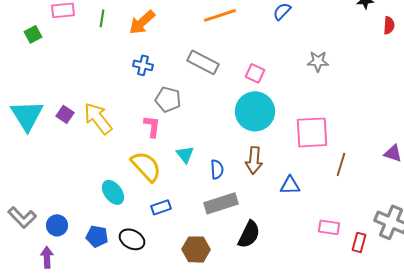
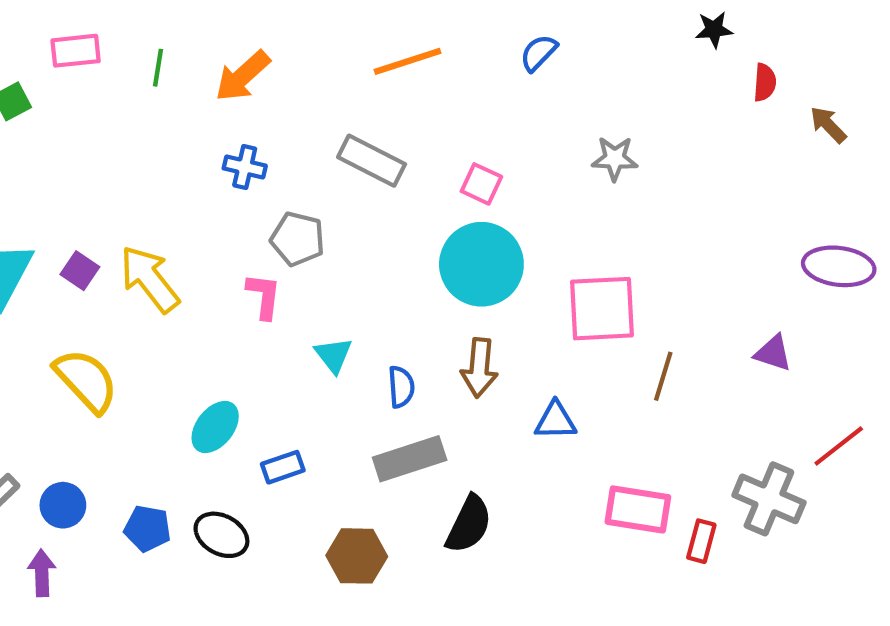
yellow semicircle: (146, 166) -> (86, 380), moved
cyan ellipse: (113, 192) -> (215, 427), moved, turned 75
pink rectangle: (329, 227) -> (638, 509), size x1.4

